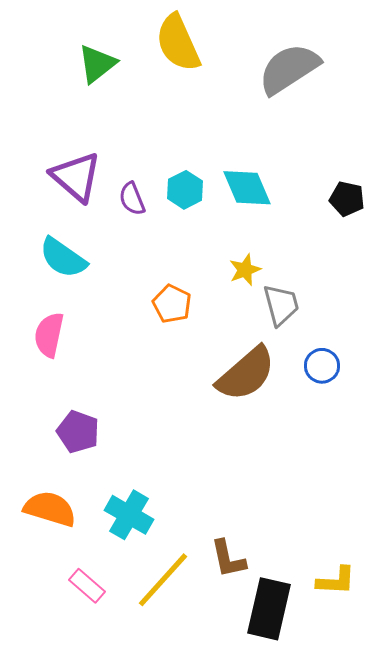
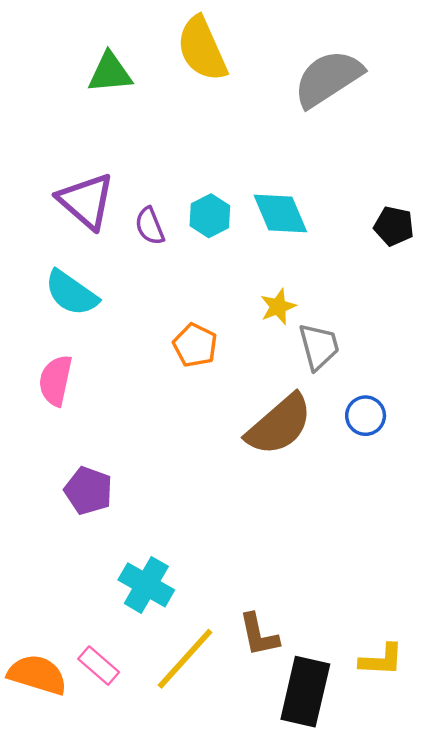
green triangle: (97, 64) -> (110, 73), turned 33
orange semicircle: (50, 509) -> (37, 675), moved

